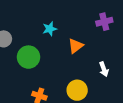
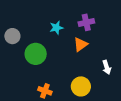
purple cross: (104, 22) -> (86, 22), moved

